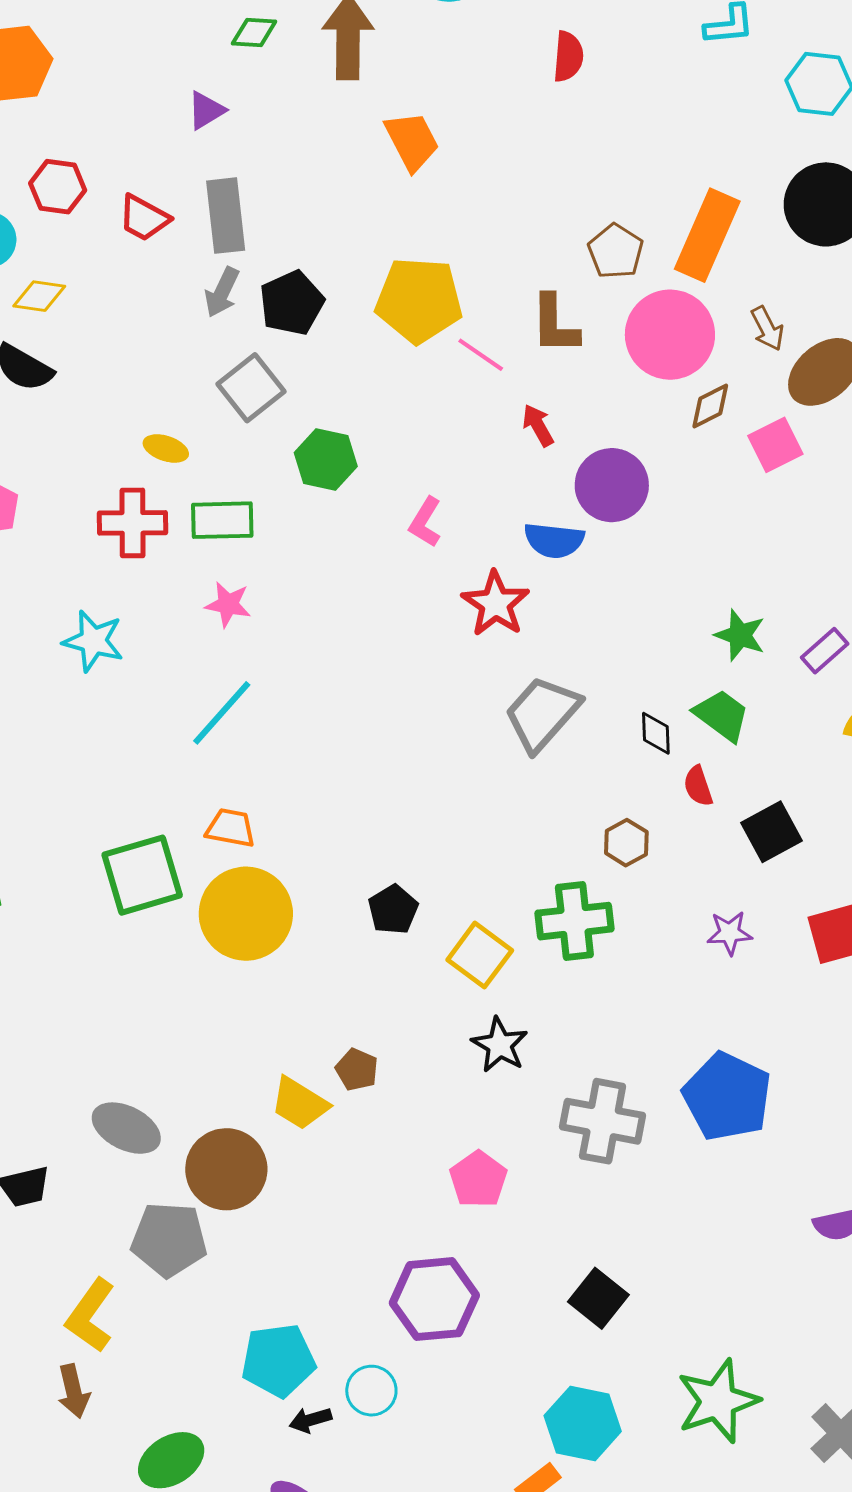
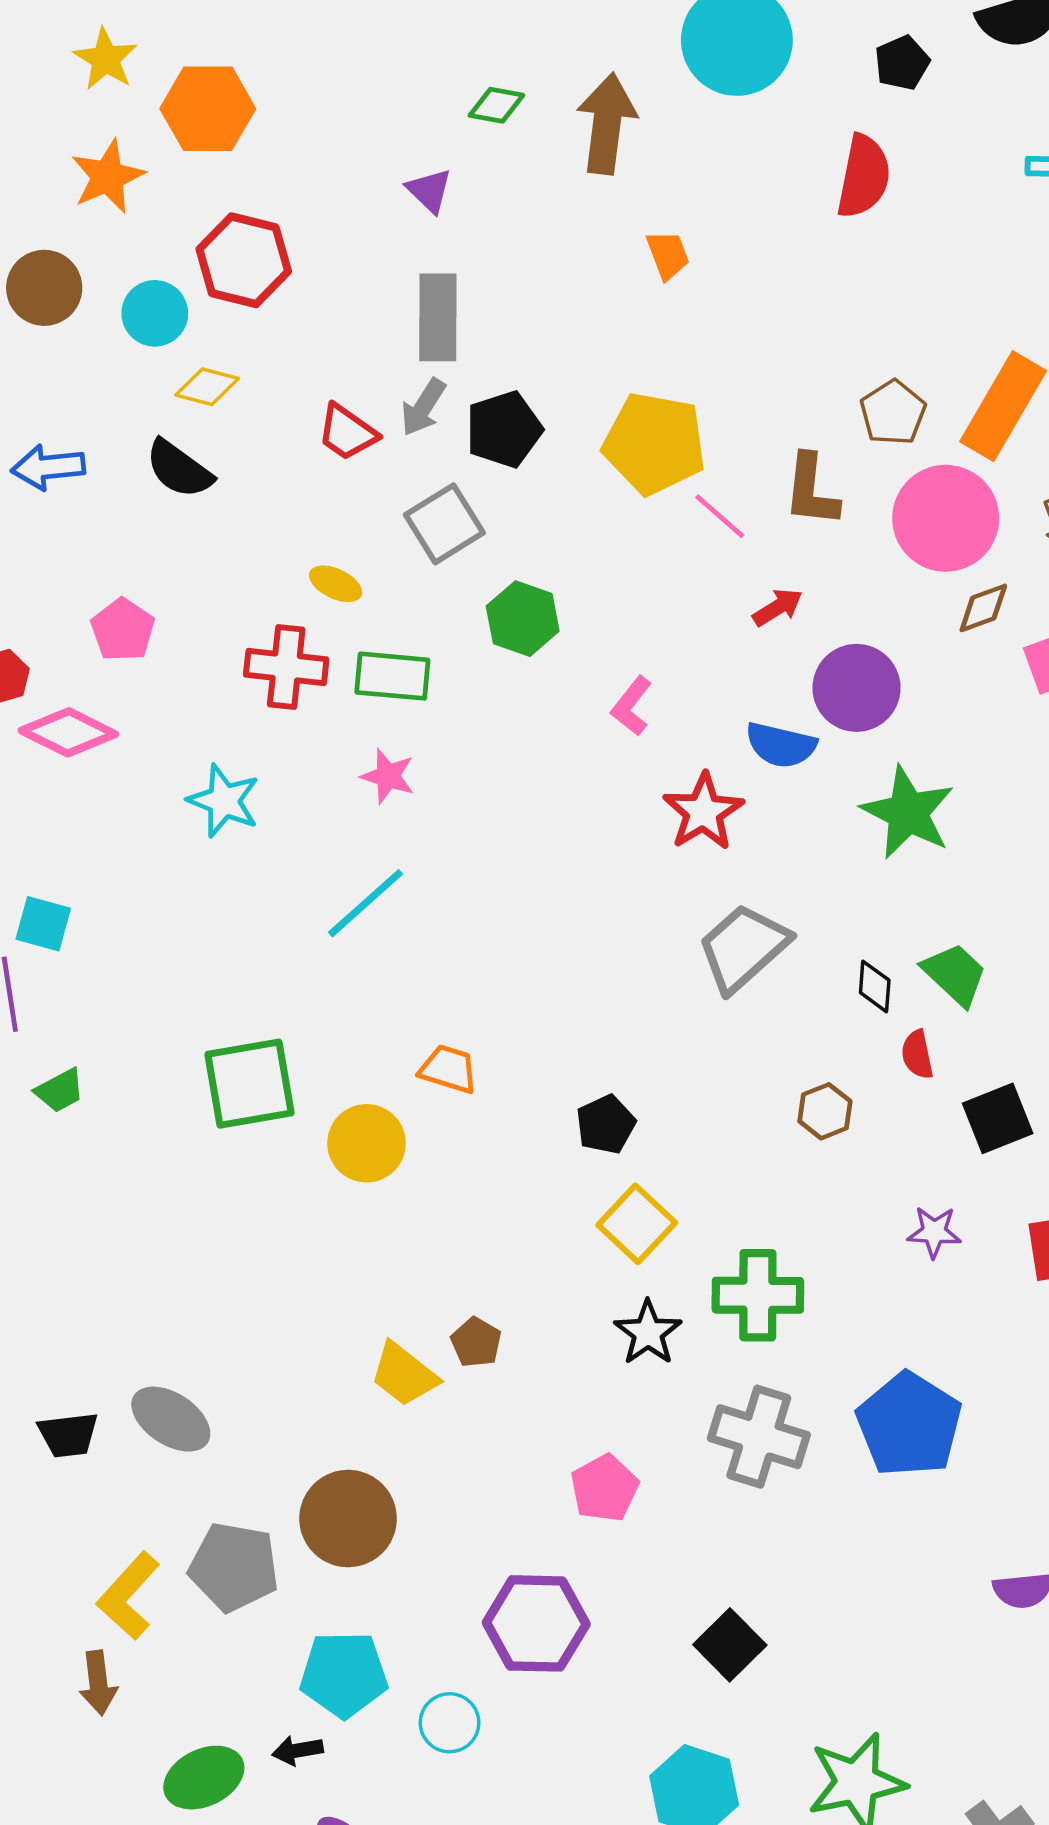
red semicircle: (568, 57) -> (864, 176), size x1.4
purple triangle: (206, 110) -> (429, 191), turned -51
orange trapezoid: (412, 141) -> (668, 255), size x0.7
red hexagon: (58, 187) -> (244, 260), size x1.4
red trapezoid: (144, 218) -> (347, 432), moved
red arrow: (538, 425) -> (778, 607), turned 81
green star: (740, 635) -> (908, 813), moved, size x1.5
orange trapezoid: (231, 828) -> (448, 1069), moved
black pentagon: (393, 910) -> (606, 1124), moved
yellow circle: (246, 914) -> (367, 1143), size x0.7
green cross: (574, 921) -> (758, 1295), moved
gray ellipse: (126, 1128) -> (171, 1419), moved
brown circle: (226, 1169) -> (348, 1519), moved
gray pentagon: (169, 1240) -> (234, 1567), moved
black arrow: (310, 1420) -> (298, 1750), moved

